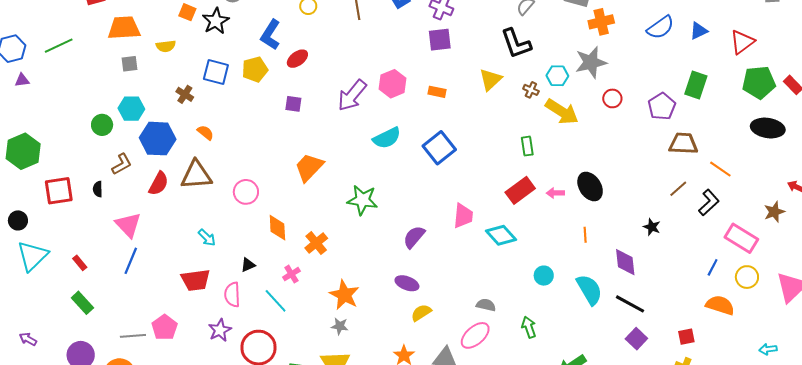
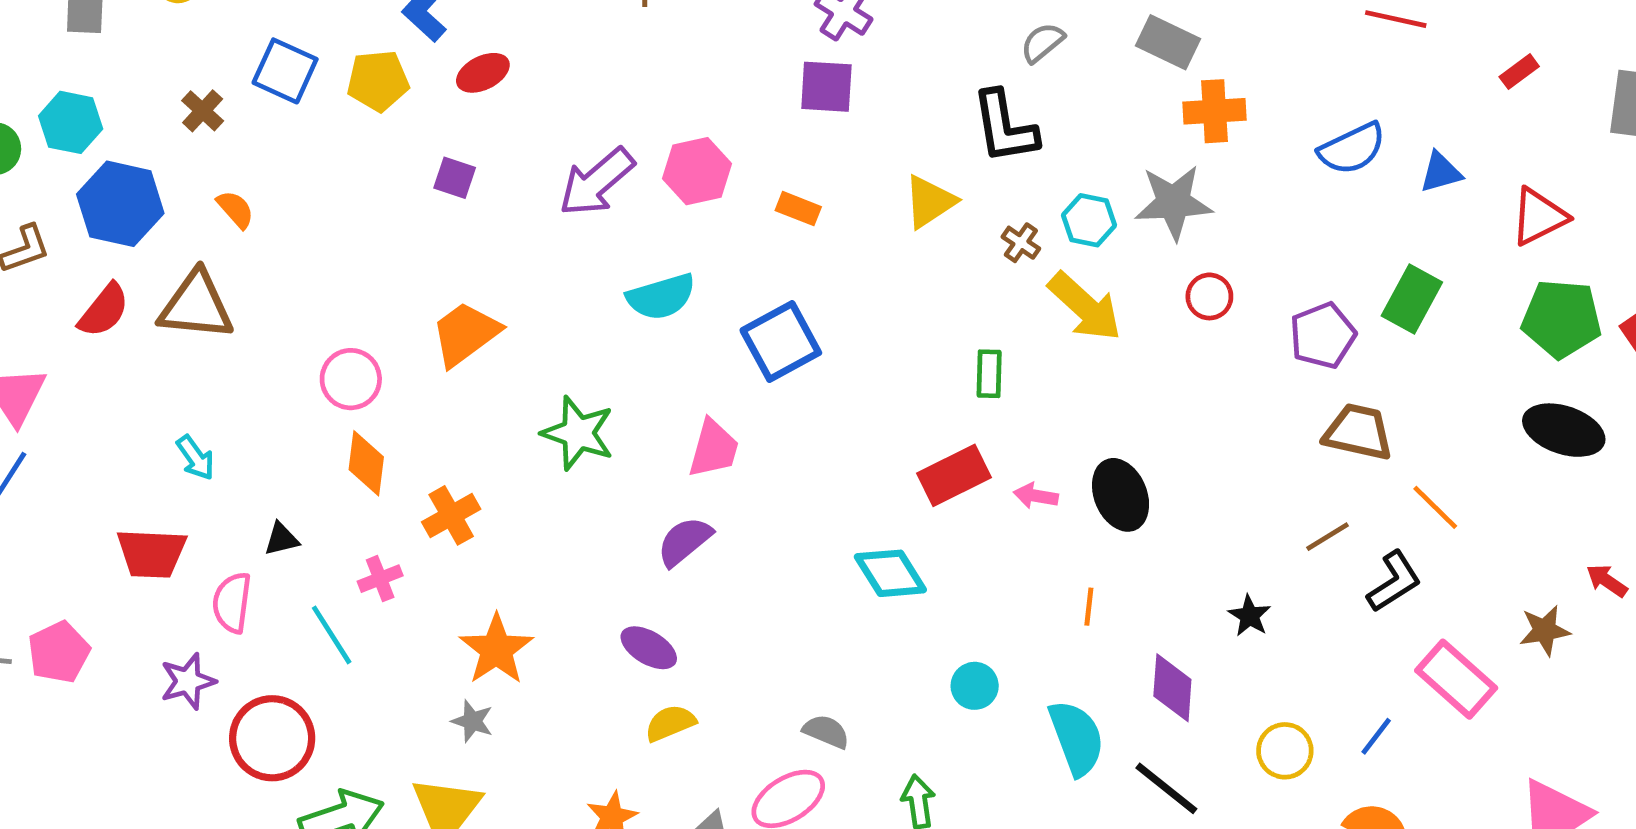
pink circle: (246, 192) -> (351, 379), moved
pink trapezoid: (463, 216) -> (714, 449), moved
yellow circle: (747, 277) -> (1285, 751), moved

